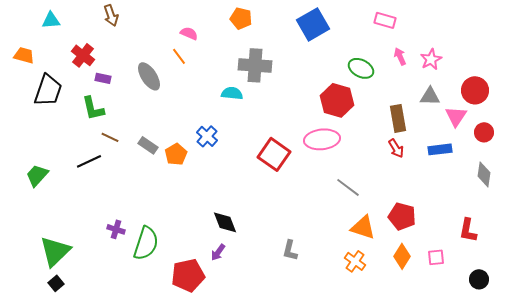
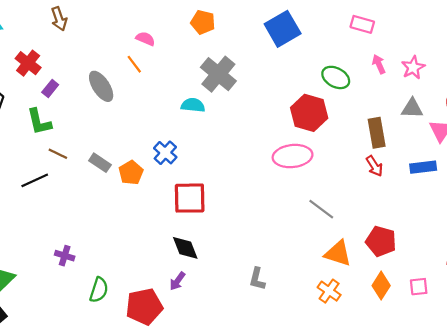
gray cross: (255, 65) -> (218, 74), turned 36
purple rectangle: (103, 78) -> (50, 89), turned -63
red square: (274, 154) -> (190, 198), moved, turned -36
green semicircle: (146, 243) -> (99, 290), moved, size x0.7

